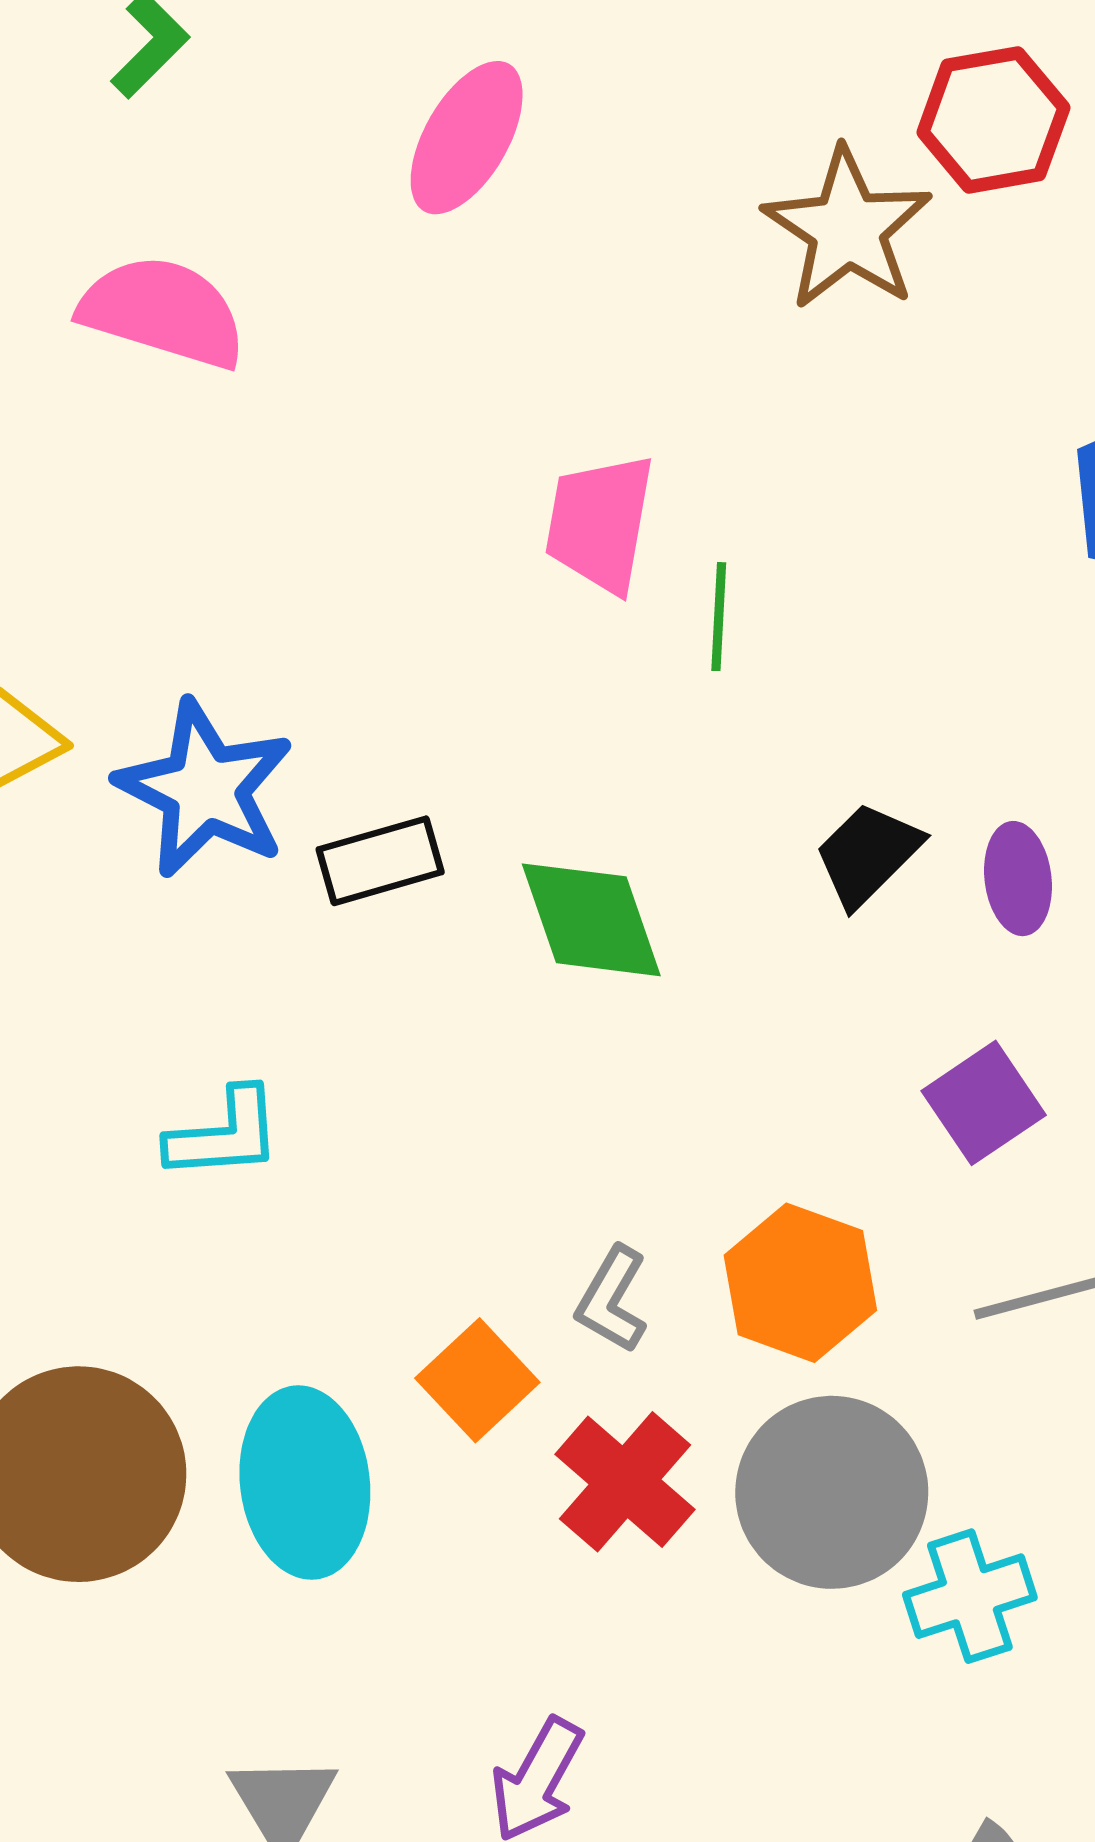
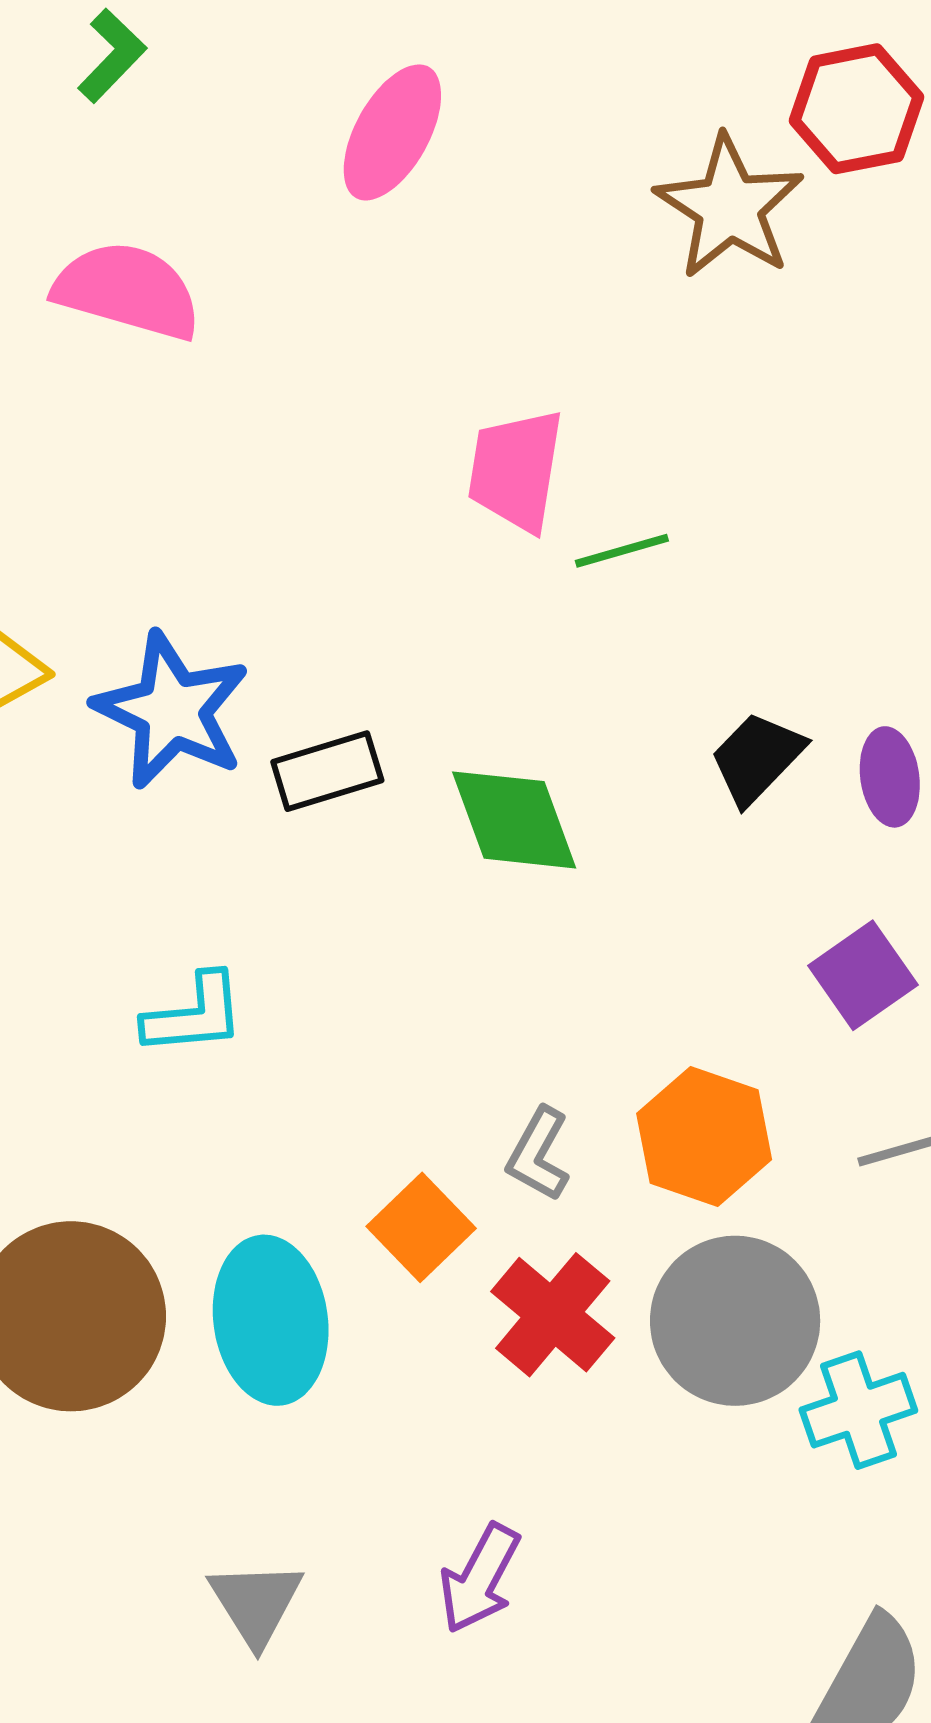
green line: (719, 617) -> (622, 551), turned 72

